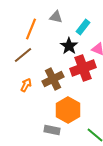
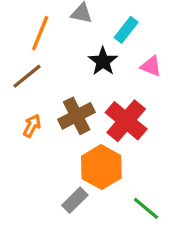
red cross: (83, 68) -> (126, 121), moved, turned -30
gray rectangle: (52, 130) -> (75, 200), turned -56

